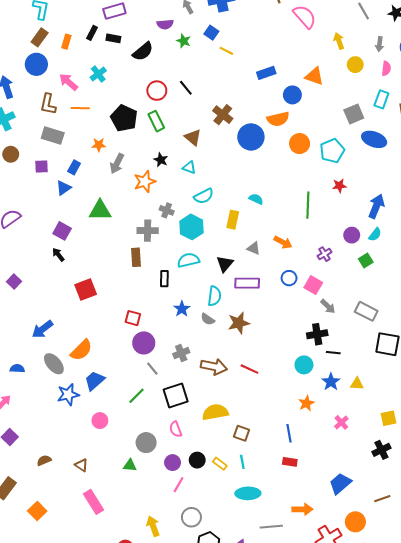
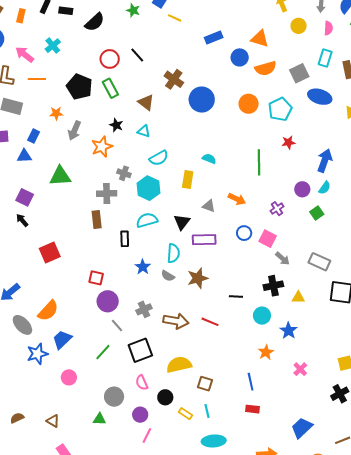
orange semicircle: (278, 119) -> (266, 68), moved
blue triangle: (63, 188) -> (24, 156), turned 35
black line: (333, 353) -> (236, 297), moved
yellow triangle: (357, 384) -> (298, 297), moved
black circle: (197, 460) -> (165, 397), moved

